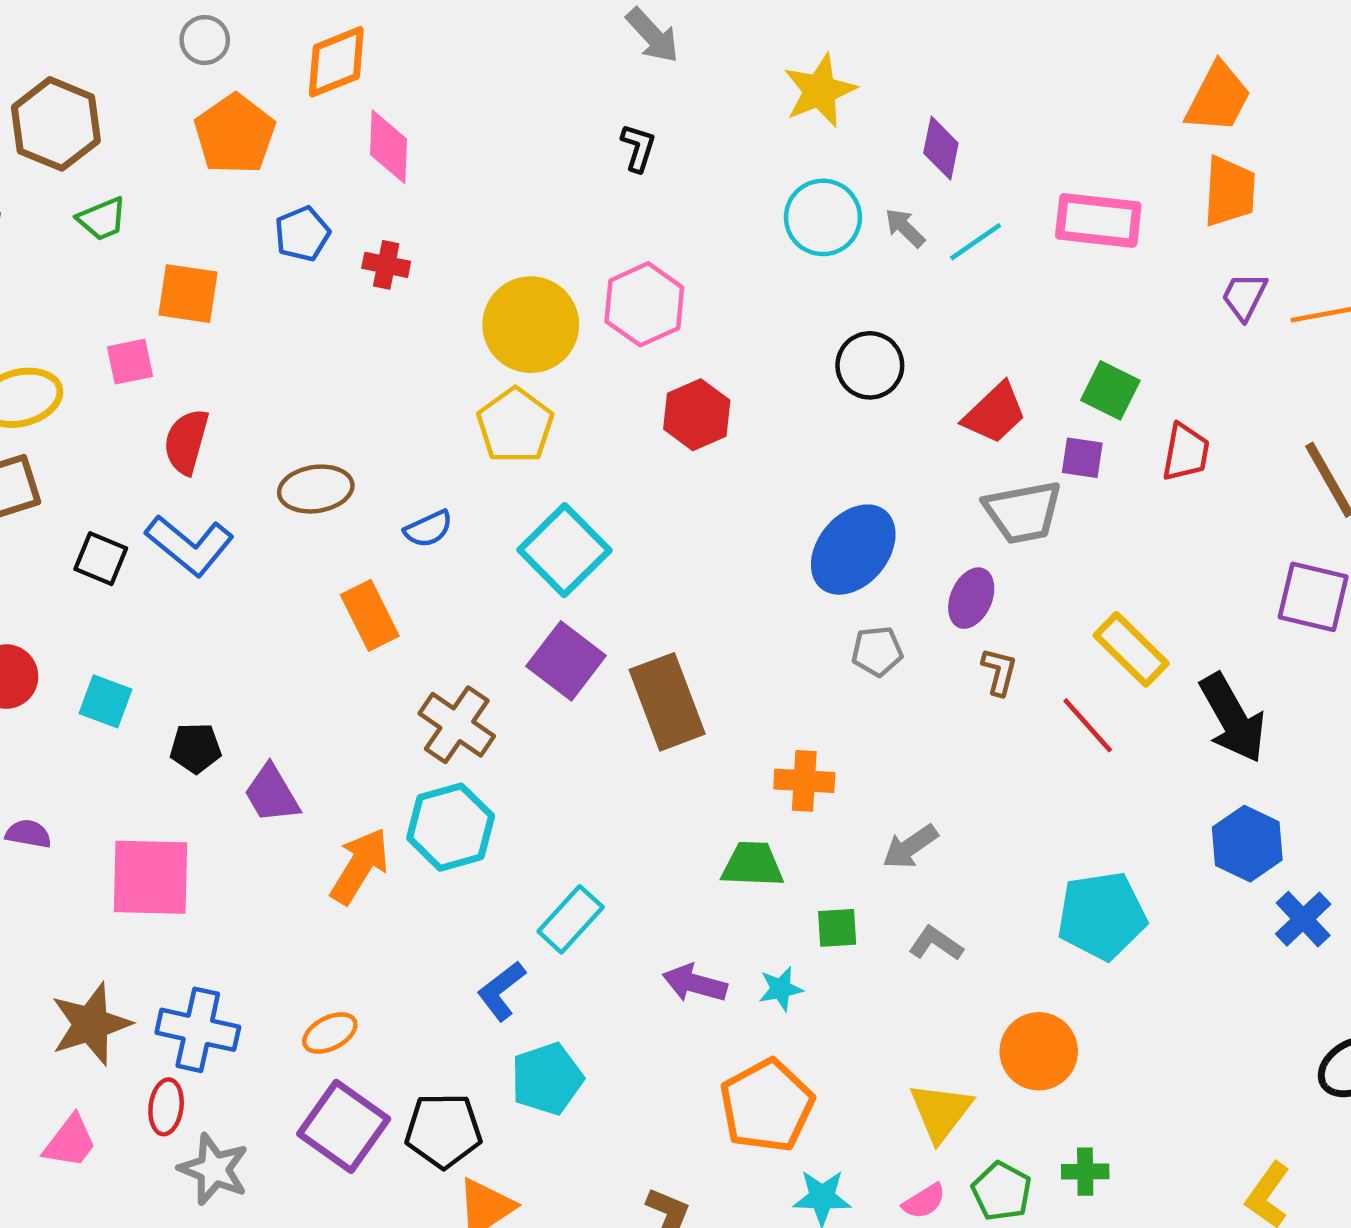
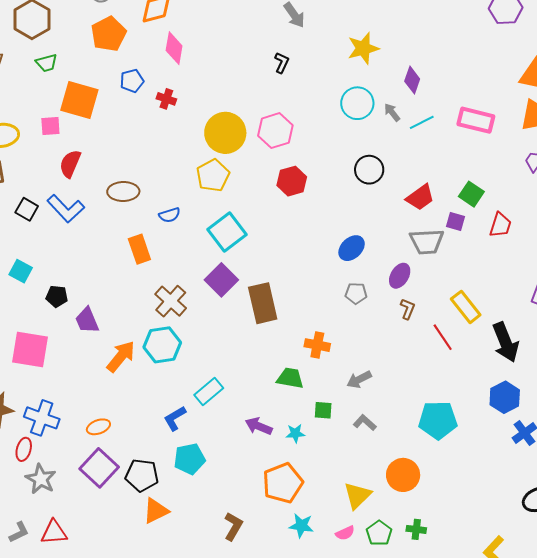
orange square: (188, 294) -> (79, 100), size x1.4
blue ellipse: (853, 550) -> (352, 248), size x0.7

